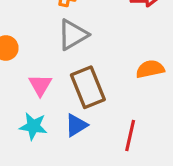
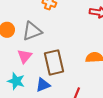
gray triangle: (73, 35) -> (32, 31), moved

